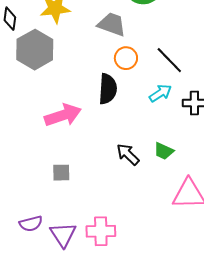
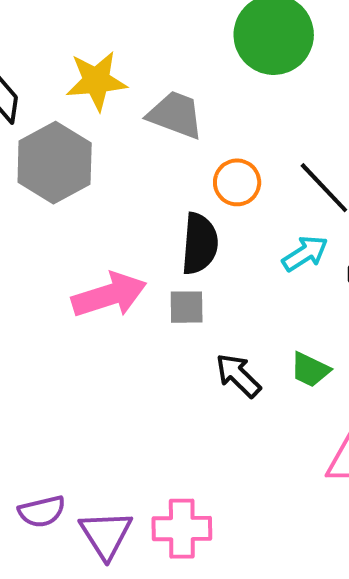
gray trapezoid: (112, 24) -> (175, 115), moved
gray square: (61, 173) -> (187, 307), moved

